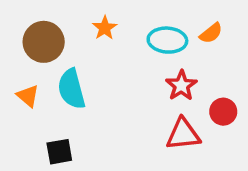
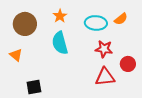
red star: (181, 85) -> (104, 49), turned -30
cyan semicircle: (72, 89) -> (60, 43), moved

